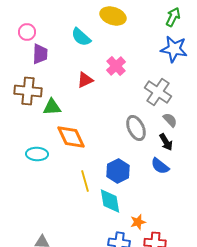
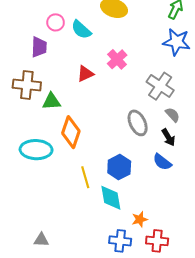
pink circle: (27, 32) -> (56, 22), moved
orange diamond: (71, 137) -> (71, 132), turned 44
cyan ellipse: (37, 154) -> (36, 150), size x1.4

